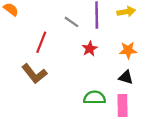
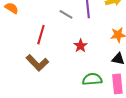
red star: (90, 49) -> (81, 46), moved

